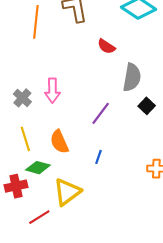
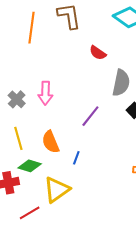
blue line: (98, 157) -> (76, 158), moved

